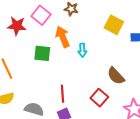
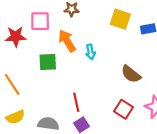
pink square: (41, 15) -> (40, 21), turned -30
red square: (99, 98) -> (124, 109), moved

